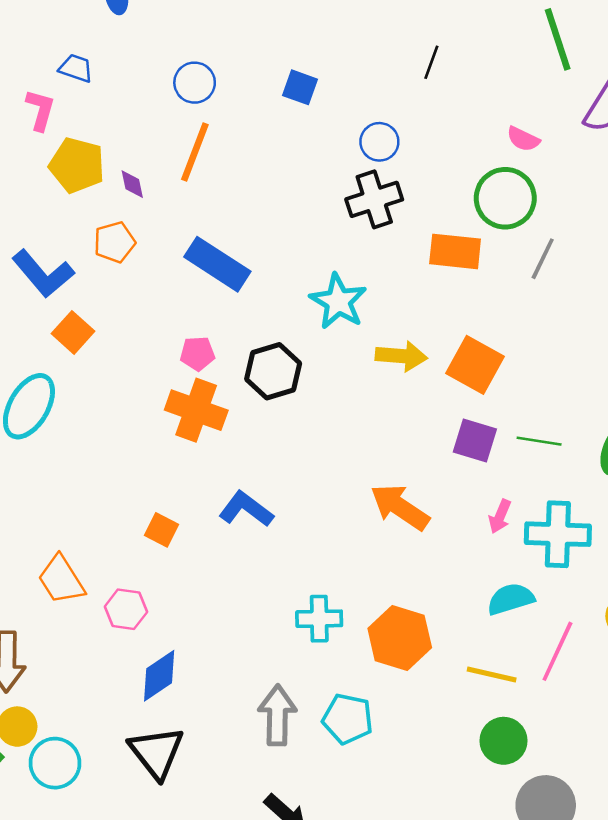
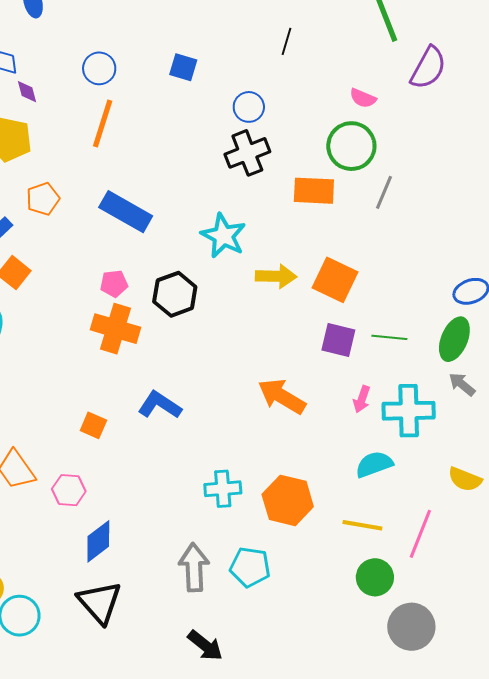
purple diamond: (132, 184) -> (27, 92), moved
pink line: (557, 651) -> (420, 534), moved

